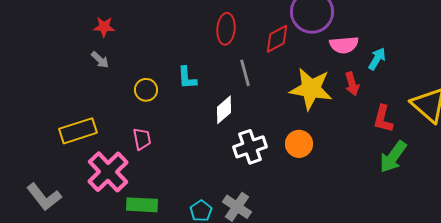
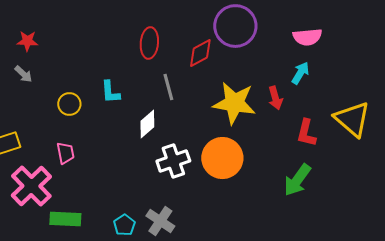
pink semicircle: (344, 45) -> (307, 37), moved
orange circle: (299, 144) -> (222, 158), size x1.5
green arrow: (393, 157) -> (297, 180), moved

